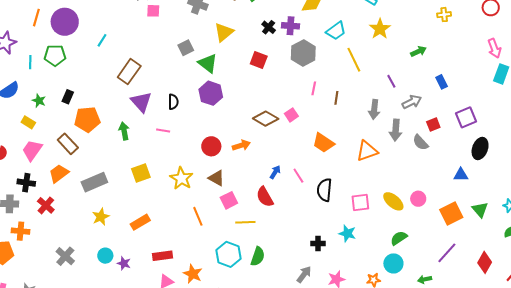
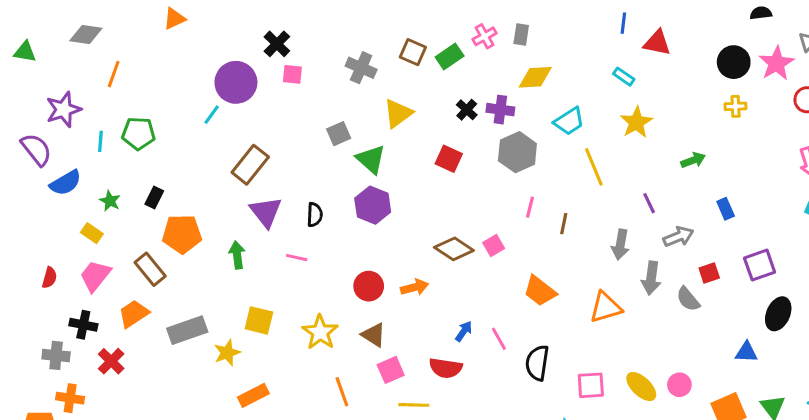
purple circle: (65, 22) -> (236, 82), moved
yellow square: (141, 173) -> (259, 320), turned 30
red semicircle: (265, 197) -> (446, 368), turned -55
yellow star: (101, 217) -> (227, 353), moved

